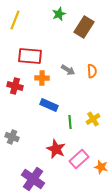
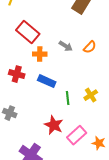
red rectangle: (30, 56) -> (28, 32), turned 35
orange semicircle: (92, 71) -> (90, 47), turned 48
red cross: (15, 86) -> (17, 74), moved

